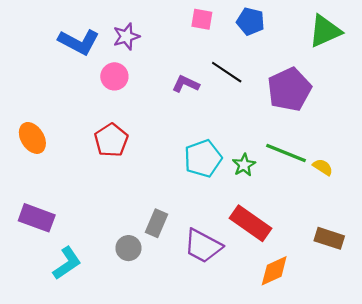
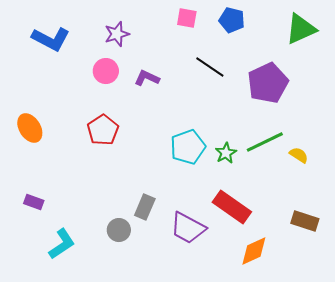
blue L-shape: (79, 42) -> (51, 39), moved
purple L-shape: (186, 84) -> (147, 78), moved
green line: (286, 153) -> (265, 142), turned -48
purple rectangle: (37, 218) -> (34, 202), size x0.6

